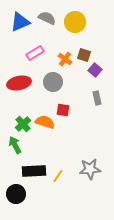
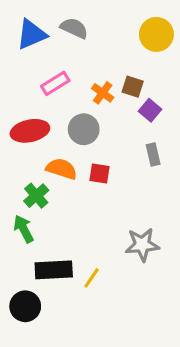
yellow circle: (75, 22) -> (156, 34), moved
orange semicircle: (45, 122) -> (62, 169), moved
gray star: (90, 169) -> (142, 245), moved

